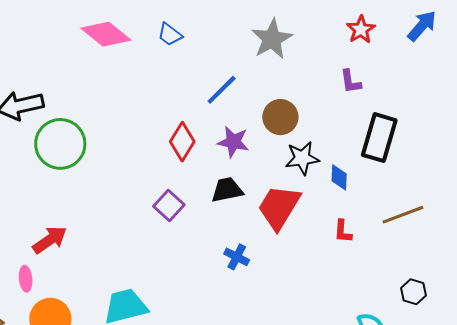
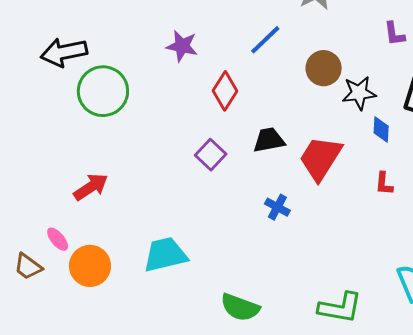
purple star: (233, 142) -> (182, 46), moved
black star: (302, 158) -> (359, 93), moved
pink ellipse: (26, 279) -> (58, 239), moved, turned -35

